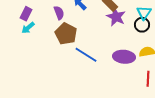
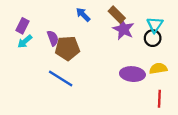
purple semicircle: (59, 13) -> (53, 38), moved
brown pentagon: (66, 34) -> (67, 48), turned -30
blue line: (86, 55) -> (61, 79), moved

